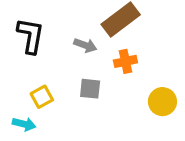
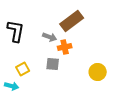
orange cross: (125, 61) -> (65, 47), moved

